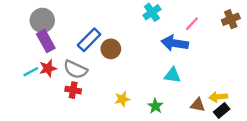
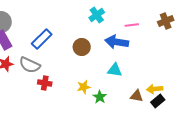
pink line: (192, 24) -> (132, 25), turned 40
brown circle: (111, 49) -> (82, 47), moved
red cross: (73, 90) -> (45, 83), moved
yellow star: (122, 99) -> (84, 87), moved

